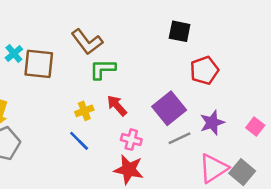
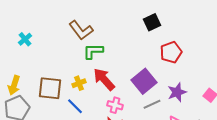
black square: (180, 31) -> (152, 22), turned -36
brown square: (39, 64) -> (50, 88), moved
red arrow: (117, 106) -> (104, 79), size x1.4

